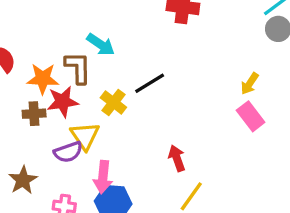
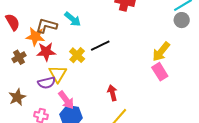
brown L-shape: (78, 68) -> (47, 26), moved, turned -80
yellow arrow: (250, 84) -> (161, 52), size x1.5
brown cross: (34, 114) -> (19, 57), moved, turned -32
pink arrow: (103, 177) -> (66, 100), turned -48

